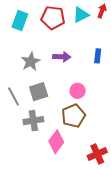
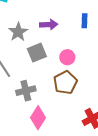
gray square: (39, 92) -> (37, 53), moved
pink diamond: (56, 142) -> (38, 118), moved

